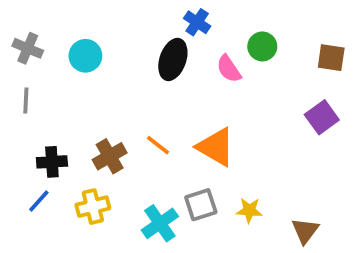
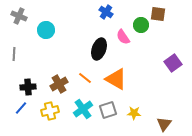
gray cross: (28, 48) -> (19, 16), moved
brown square: (331, 58) -> (158, 14), moved
black ellipse: (173, 59) -> (99, 49), moved
cyan cross: (160, 223) -> (83, 109), moved

